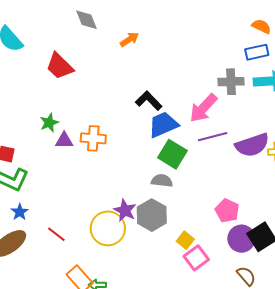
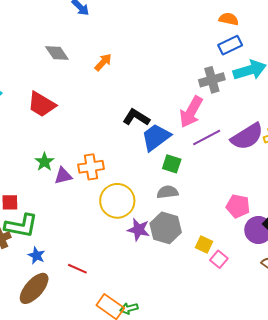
green square: (172, 154) -> (172, 164), size x0.7
yellow circle: (108, 228) -> (117, 201), moved
pink square: (196, 258) -> (219, 259), size x0.7

